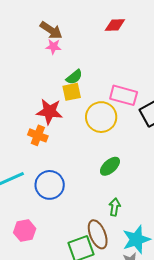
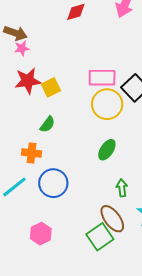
green semicircle: (74, 77) -> (47, 124), moved
red star: (49, 112) -> (28, 81), moved
yellow circle: (101, 117) -> (107, 104), moved
orange cross: (38, 135) -> (32, 153), moved

